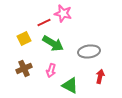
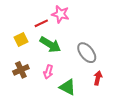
gray ellipse: (89, 51) -> (87, 53), turned 60

